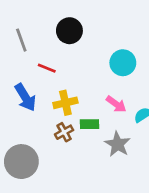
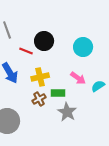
black circle: (69, 31) -> (44, 41), moved
gray star: (117, 144) -> (67, 112), moved

